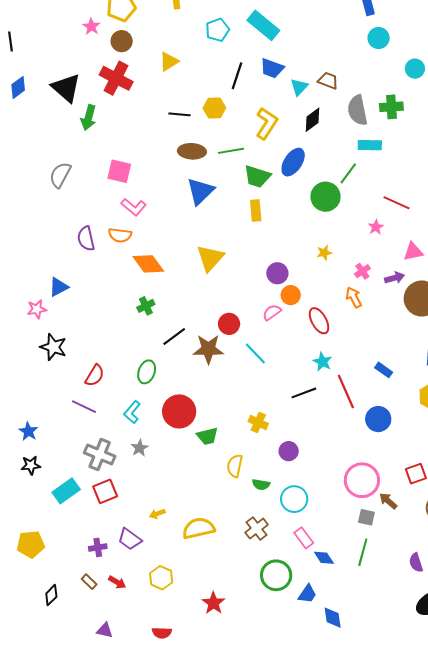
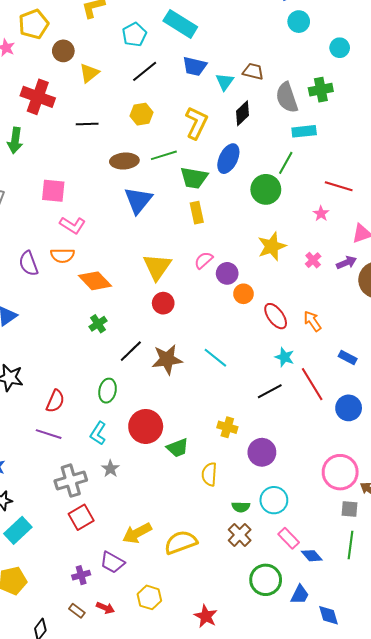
brown circle: (122, 41) -> (63, 51), moved
black line: (237, 76) -> (145, 71), moved, turned 40
black line: (179, 114) -> (87, 124), moved
yellow star: (324, 253) -> (272, 246), size x1.8
orange arrow: (354, 297) -> (312, 321), moved
pink semicircle: (272, 312) -> (204, 260), moved
red circle: (229, 324) -> (163, 303), moved
purple circle: (289, 451) -> (262, 452), size x1.4
gray cross: (100, 454) -> (71, 481), turned -32
green semicircle: (261, 484) -> (241, 507), moved
cyan rectangle: (66, 491) -> (18, 530), moved
yellow arrow: (157, 514) -> (137, 533), size x1.8

